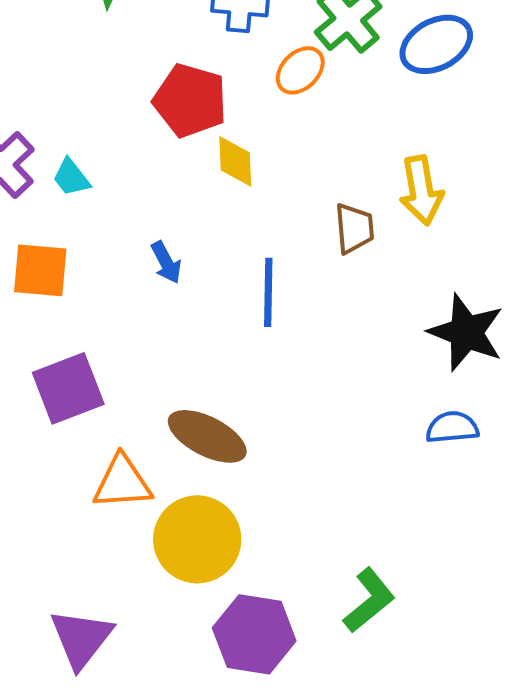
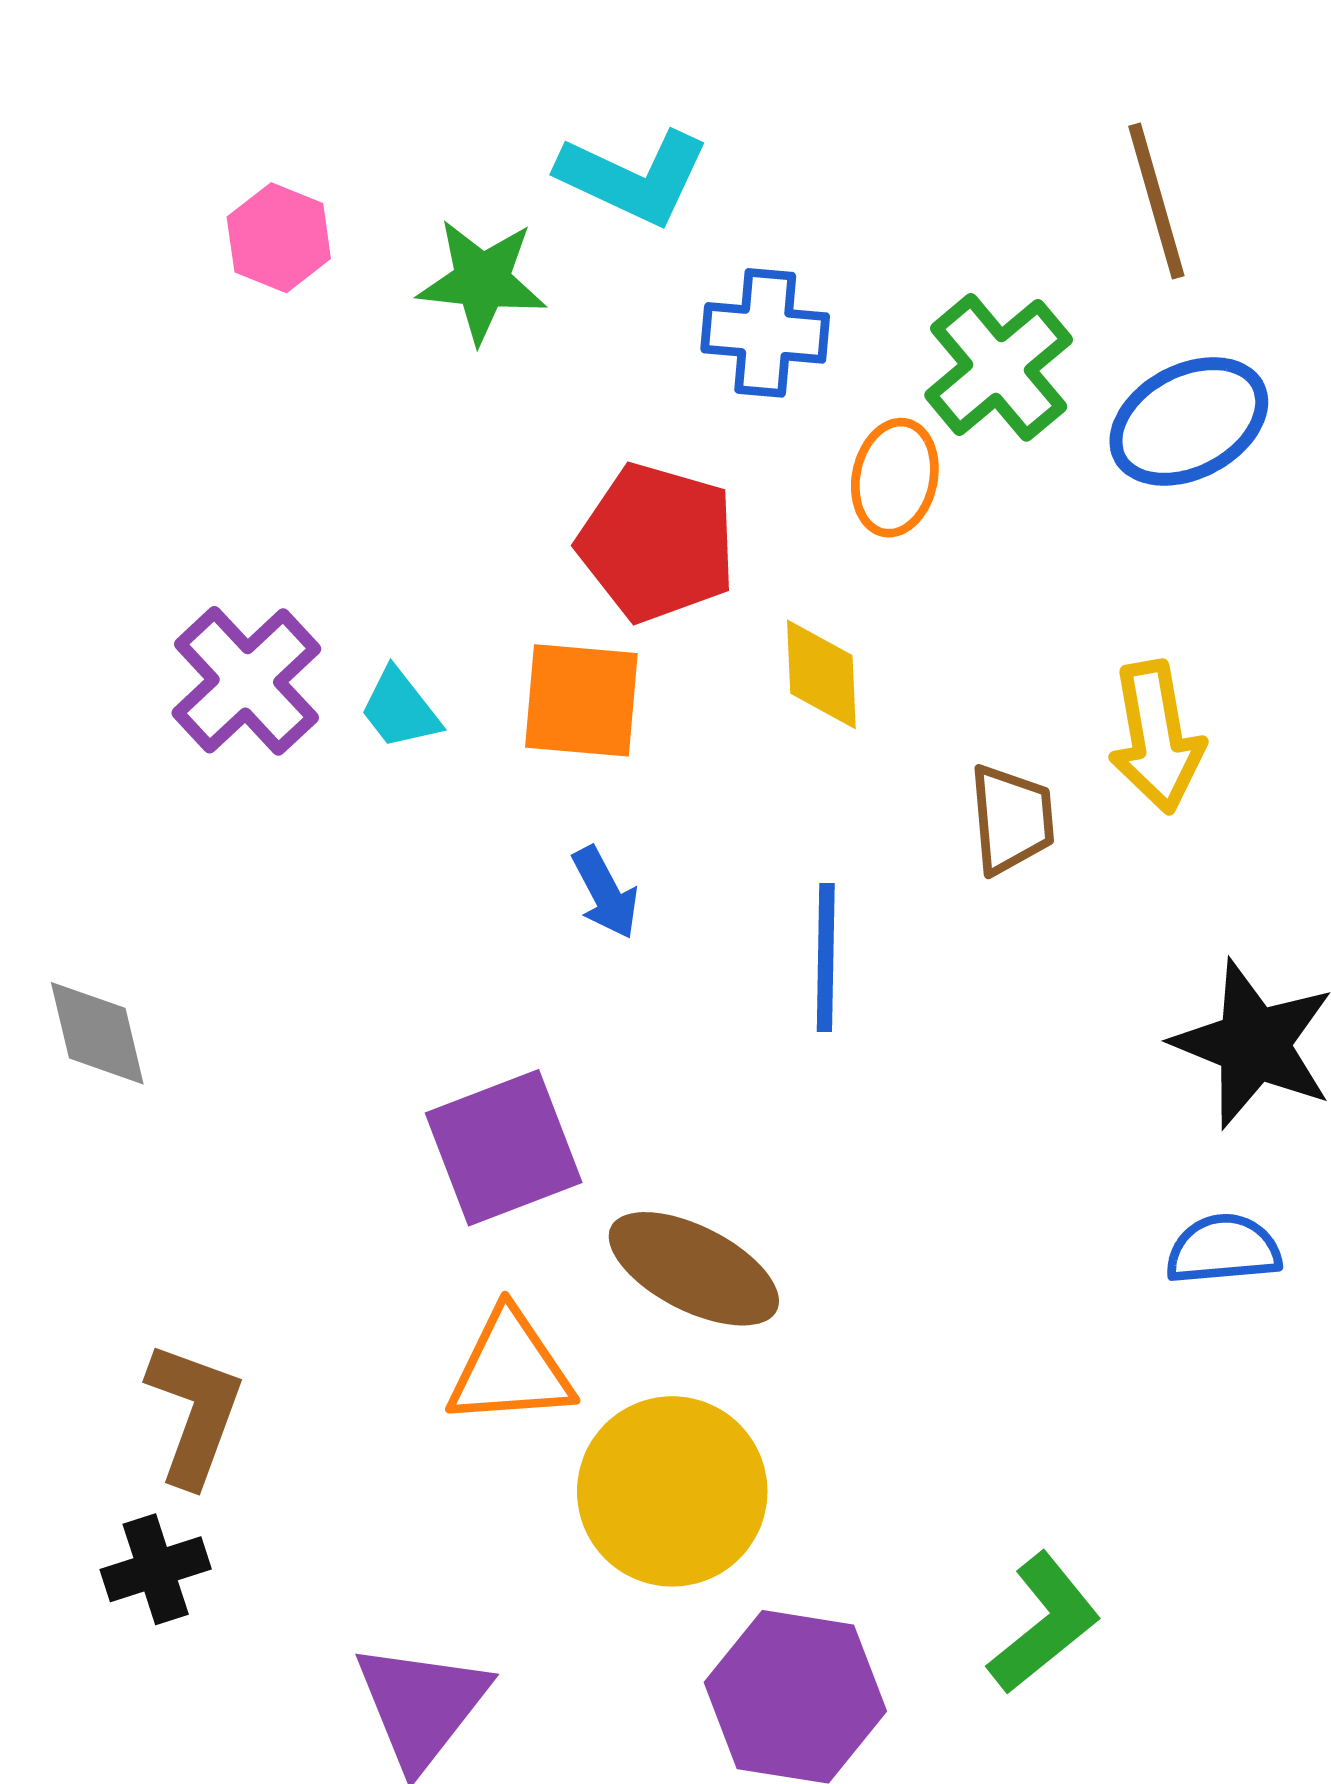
orange ellipse: (300, 70) -> (895, 478), turned -33
yellow diamond: (235, 161) -> (821, 674), moved
orange square: (40, 270) -> (581, 700), moved
purple square: (68, 388) -> (504, 1148), moved

